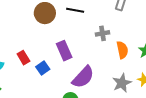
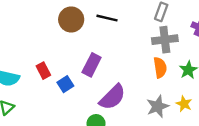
gray cross: (103, 33) -> (165, 40), moved, size x1.5
purple rectangle: (64, 51) -> (92, 65), turned 48

